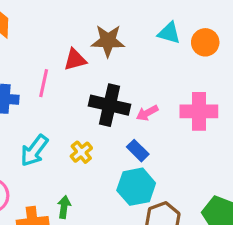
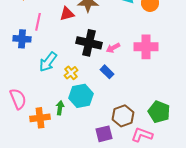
pink line: (44, 83) -> (38, 22), moved
cyan arrow: (34, 151) -> (48, 62), moved
cyan hexagon: (136, 187) -> (81, 96), moved

